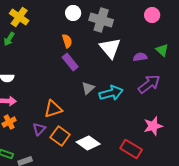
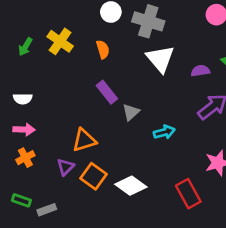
yellow cross: (19, 17) -> (60, 41), moved
purple rectangle: (70, 62) -> (107, 92), moved
cyan arrow: (111, 93) -> (164, 132), moved, size x0.7
red rectangle: (131, 149) -> (188, 194), turned 30

